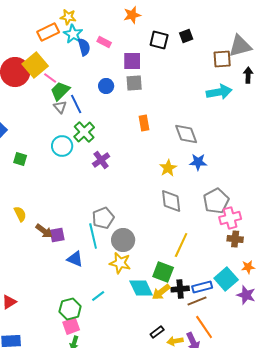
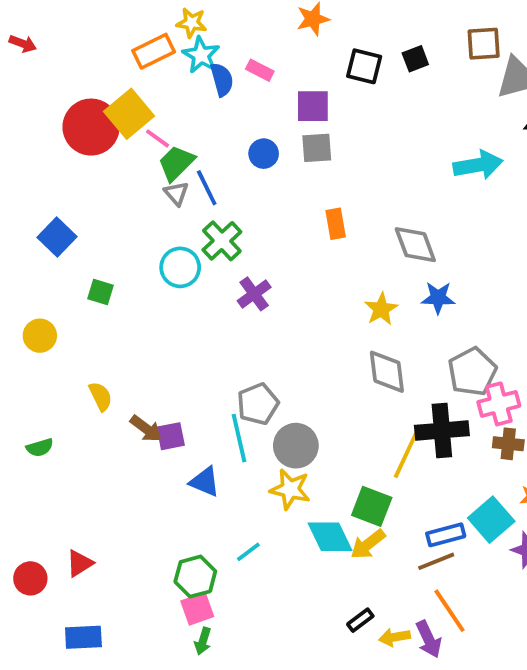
brown square: (222, 59) -> (484, 44), moved
black cross: (180, 289) -> (442, 430), moved, size x1.5

